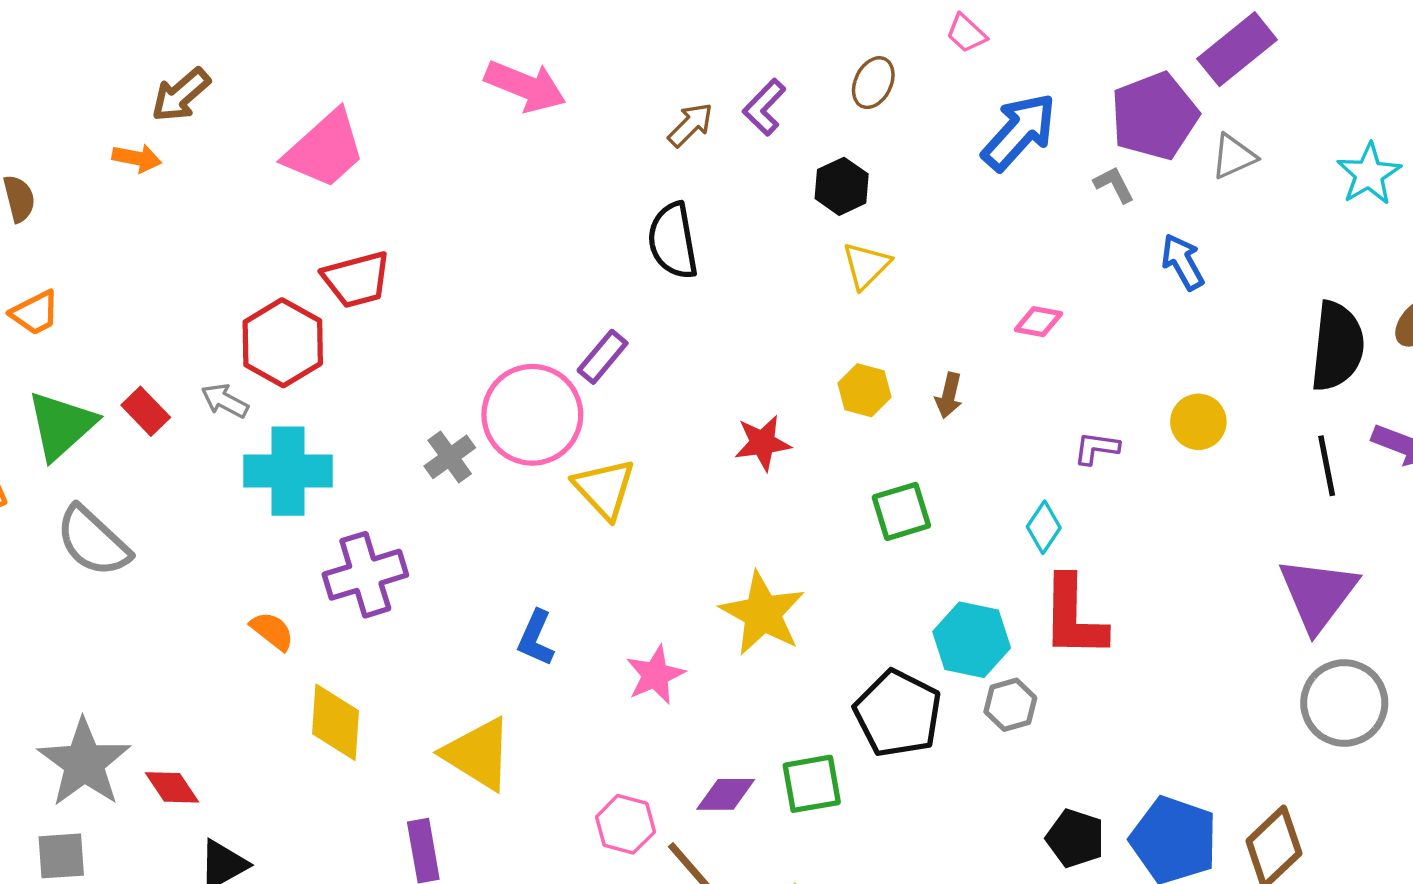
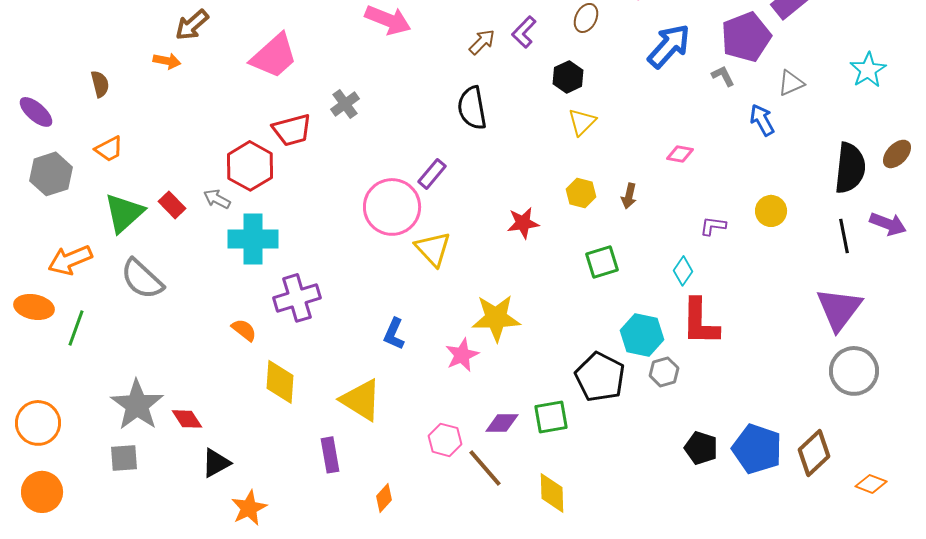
gray triangle: (1234, 156) -> (791, 83), moved
gray cross: (450, 457) -> (345, 104), moved
yellow star: (763, 613) -> (496, 318), moved, turned -30

